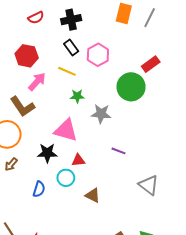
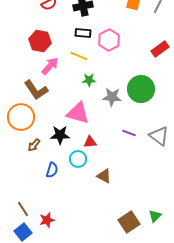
black rectangle: (71, 48) -> (83, 33), turned -49
green circle: (131, 87) -> (141, 89), moved
brown arrow: (11, 164) -> (34, 145), moved
gray triangle: (149, 185) -> (159, 136), moved

